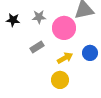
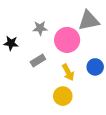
black star: (13, 20) -> (11, 43), moved
yellow arrow: (65, 58) -> (68, 72), turned 91

